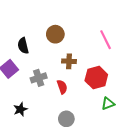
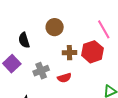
red hexagon: (96, 78) -> (92, 52), moved
red semicircle: (62, 87) -> (64, 78), turned 96

